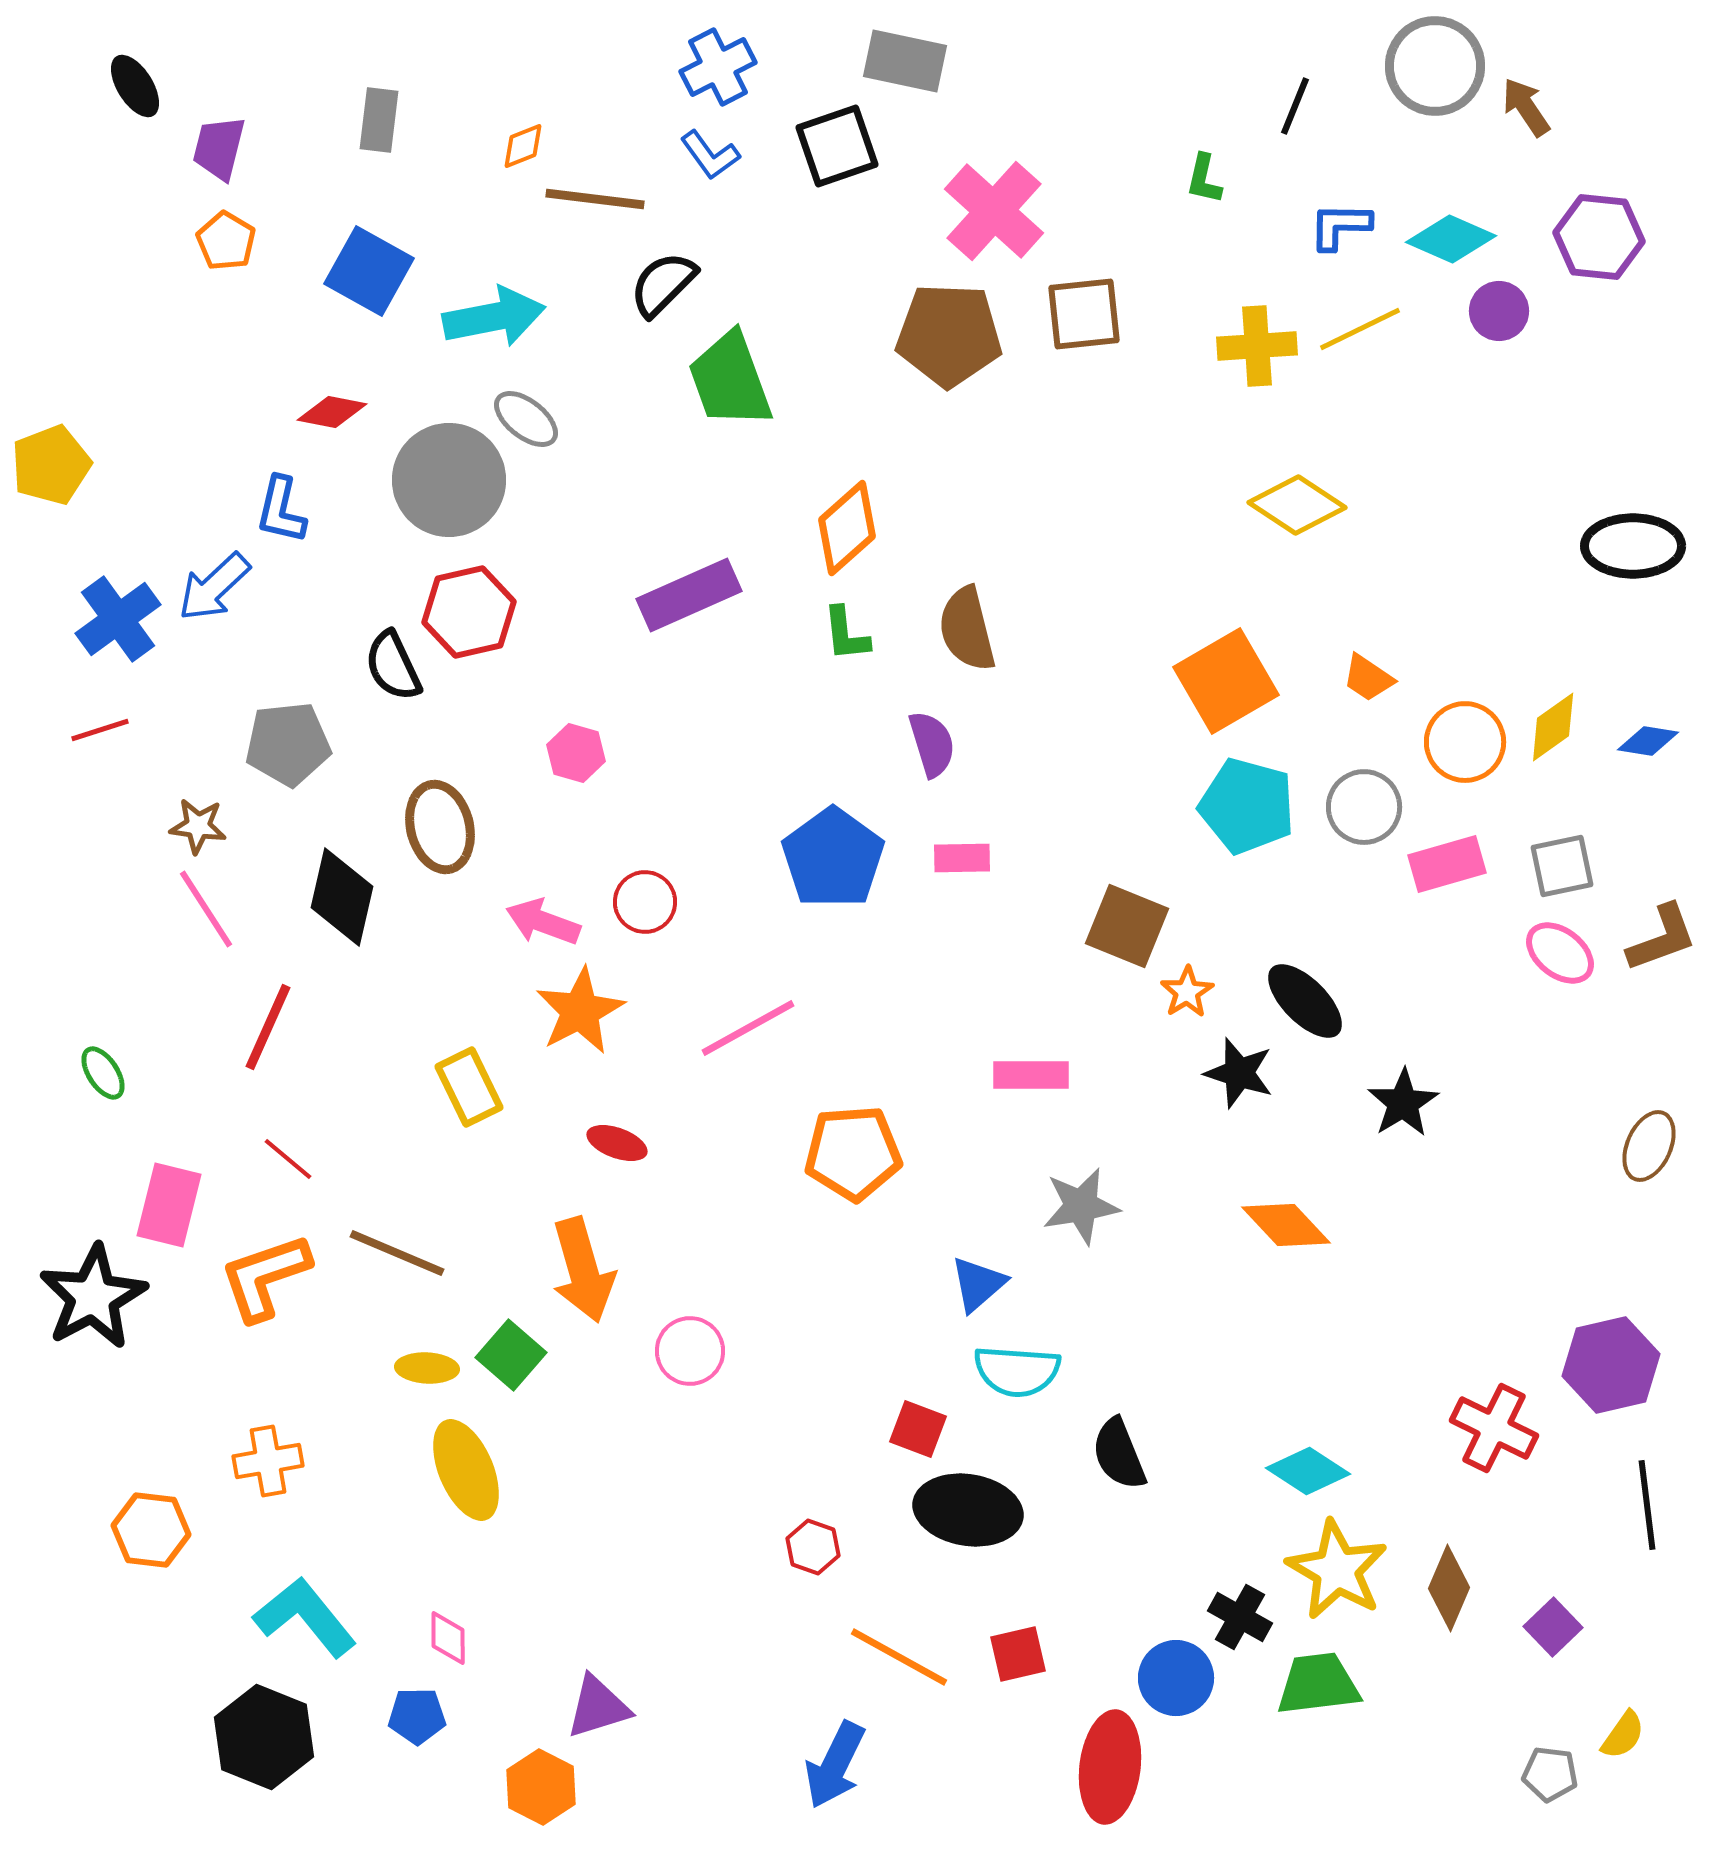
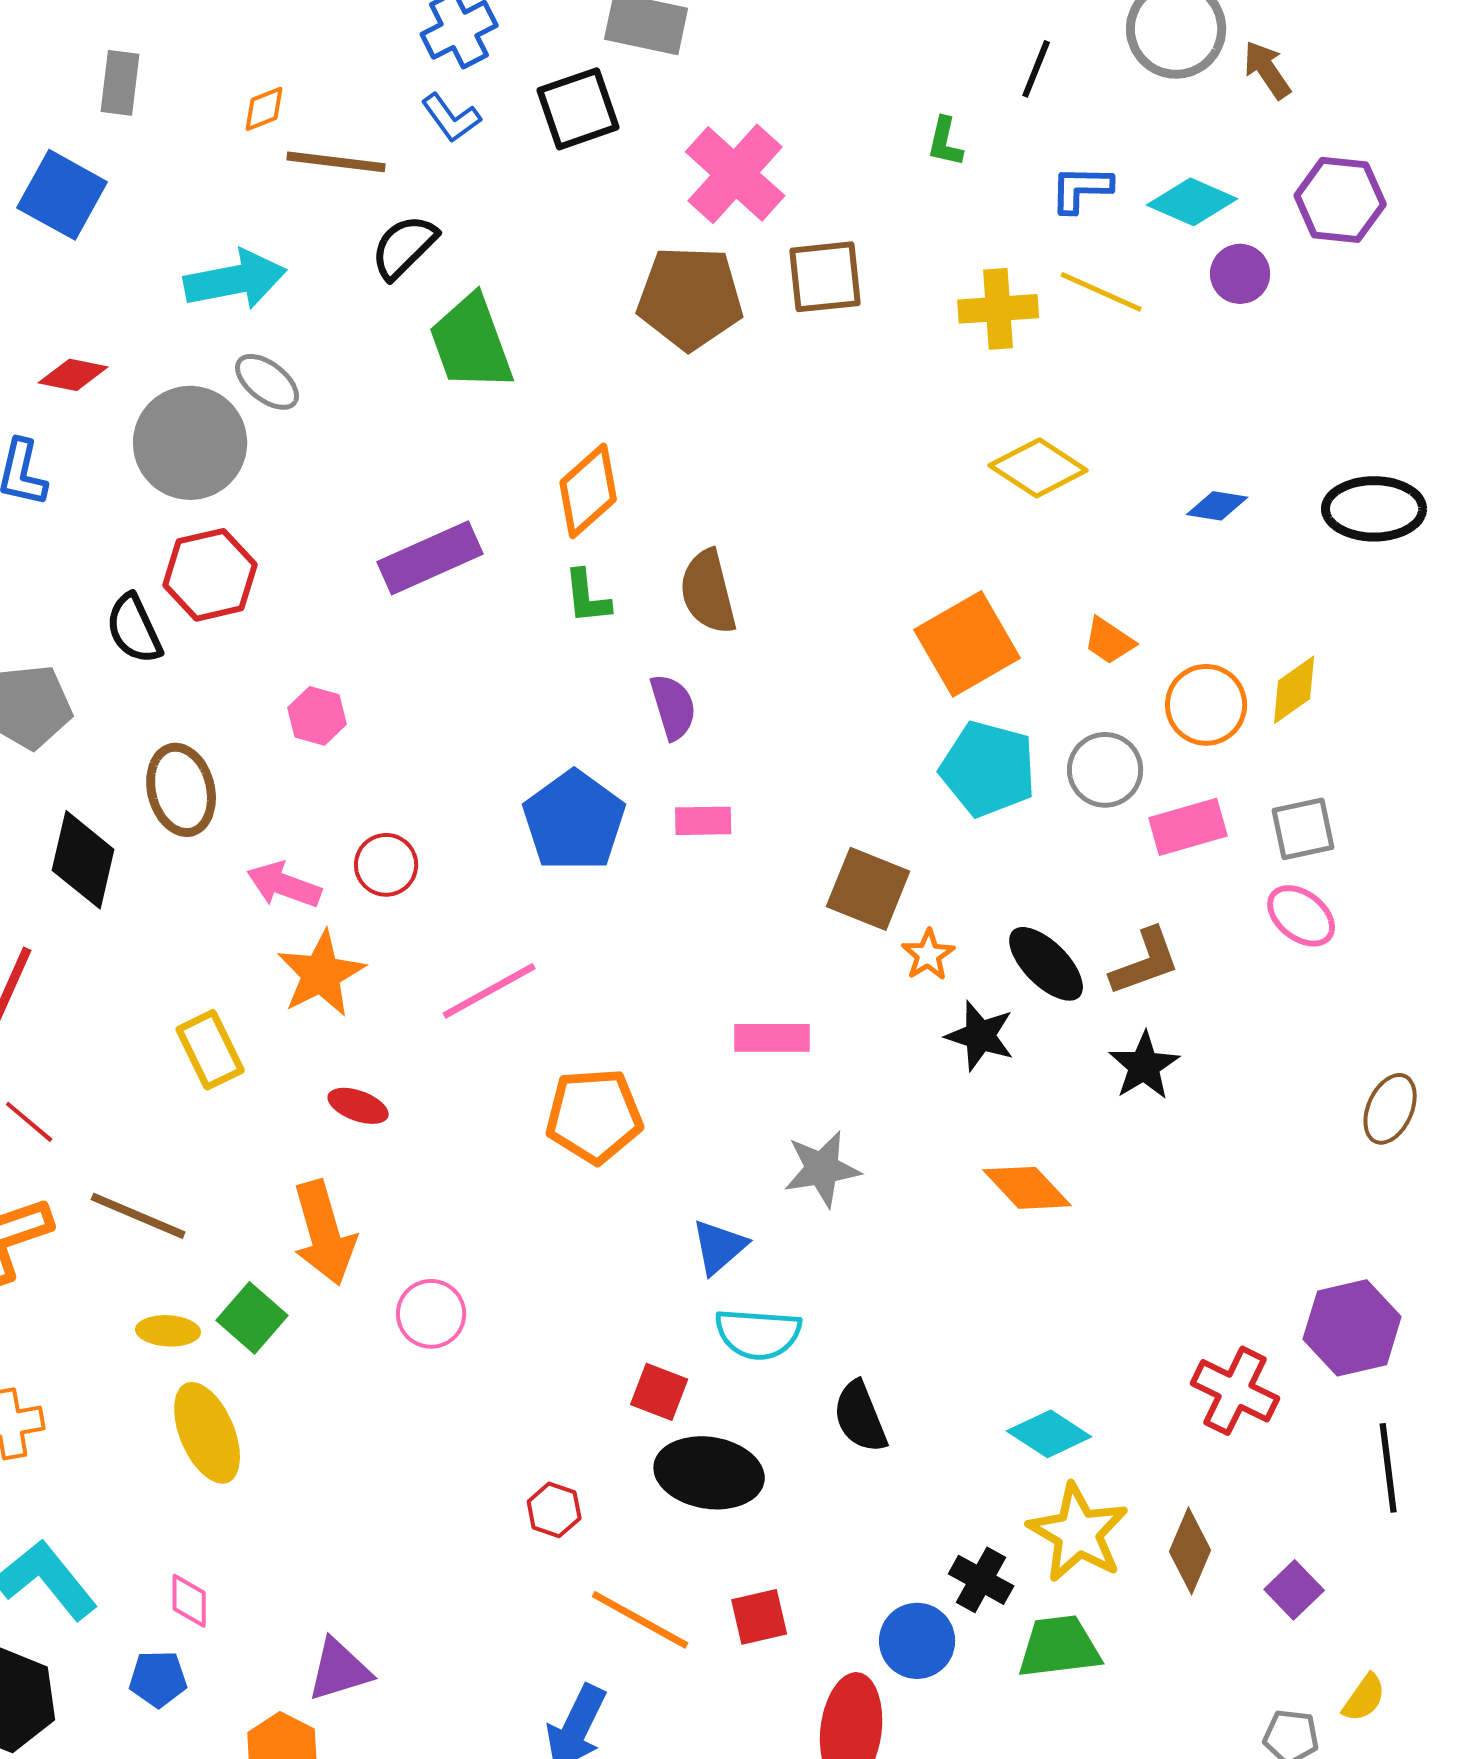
blue square: (369, 271) -> (62, 195), moved
yellow line: (1360, 329) -> (1101, 292), turned 50
blue diamond: (1648, 741) -> (1217, 506), moved
brown L-shape: (1662, 938) -> (1145, 962), moved

